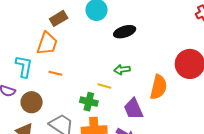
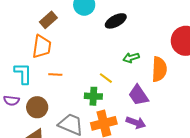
green arrow: (122, 70) -> (131, 58), moved
yellow line: (104, 86) -> (106, 78), turned 32

